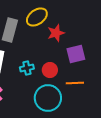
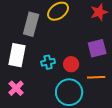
red star: (56, 33) -> (99, 12), moved

